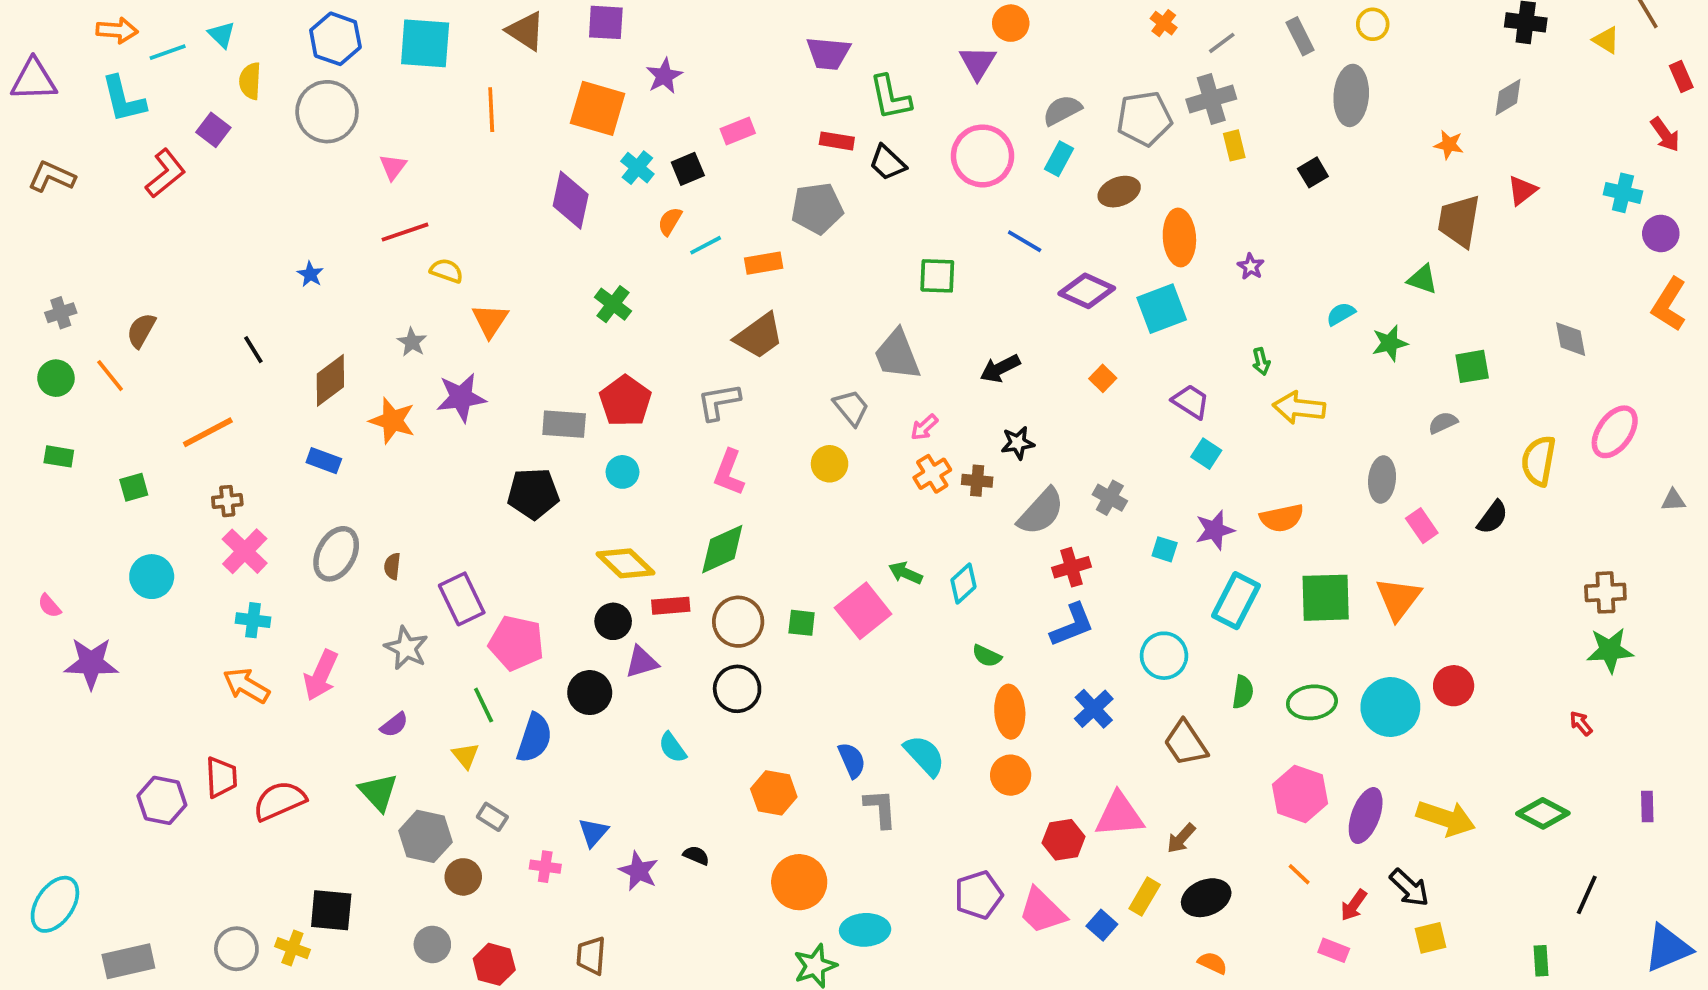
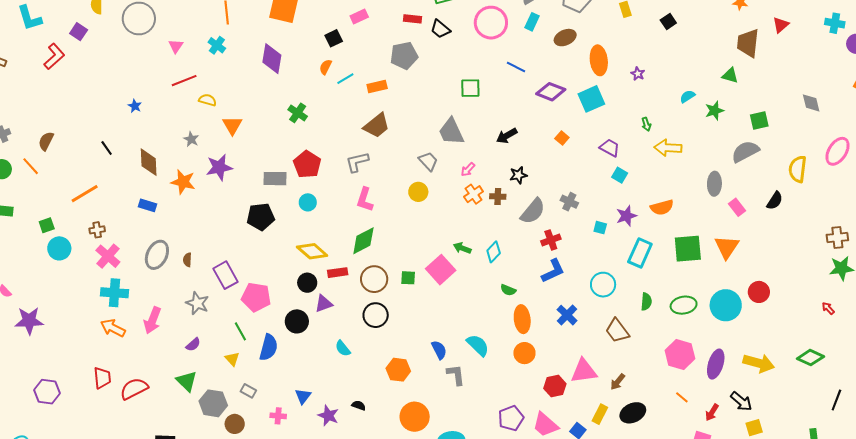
cyan cross: (637, 168) -> (217, 45), moved
brown diamond: (330, 380) -> (149, 162), turned -52
gray semicircle: (1443, 423) -> (745, 152), size x1.8
cyan circle: (152, 577) -> (59, 248), moved
cyan cross: (253, 620) -> (114, 293), size x1.5
purple hexagon: (162, 800) -> (47, 392), moved

